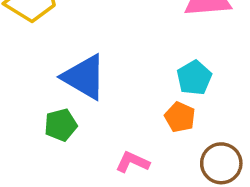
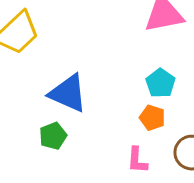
pink L-shape: (133, 162) -> (137, 160), moved, turned -104

